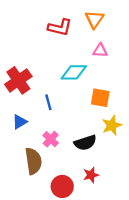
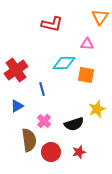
orange triangle: (94, 19) -> (100, 17), moved
orange square: (100, 98) -> (86, 75), moved
red circle: (62, 186) -> (51, 152), moved

